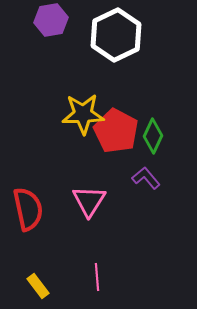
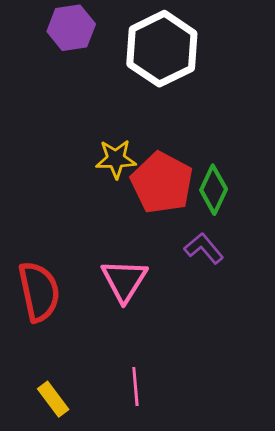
yellow star: (83, 114) -> (116, 159), size x0.7

